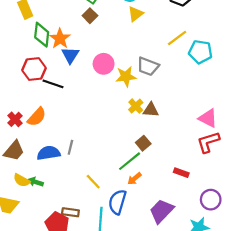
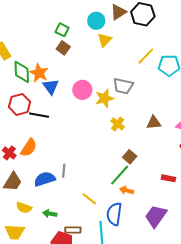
brown triangle: (151, 110) -> (154, 123), moved
orange arrow: (134, 179) -> (127, 190), turned 64
green arrow: (36, 182) -> (50, 214), moved

